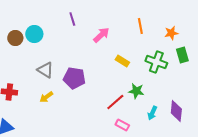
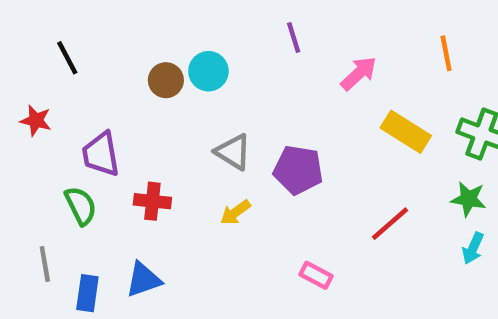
yellow rectangle: (122, 61) -> (406, 132), size x1.5
green star: (136, 91) -> (469, 199), moved
pink rectangle: (122, 125) -> (316, 275), moved

